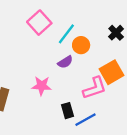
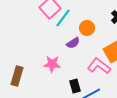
cyan line: (66, 34) -> (63, 18), moved
pink L-shape: (95, 88) -> (99, 66), turned -125

